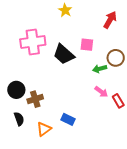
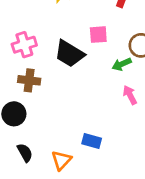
pink cross: (33, 42) -> (24, 45), size x0.7
pink arrow: (101, 92) -> (130, 95), turned -144
brown cross: (35, 99) -> (29, 80), moved, turned 35

